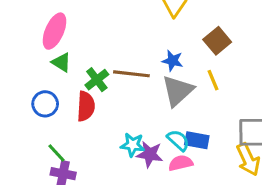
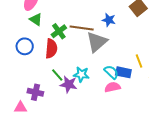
yellow line: (213, 80) -> (139, 61), moved
gray triangle: (178, 91) -> (97, 42), moved
green line: (57, 153) -> (57, 75), moved
purple star: (150, 154) -> (69, 84), moved

